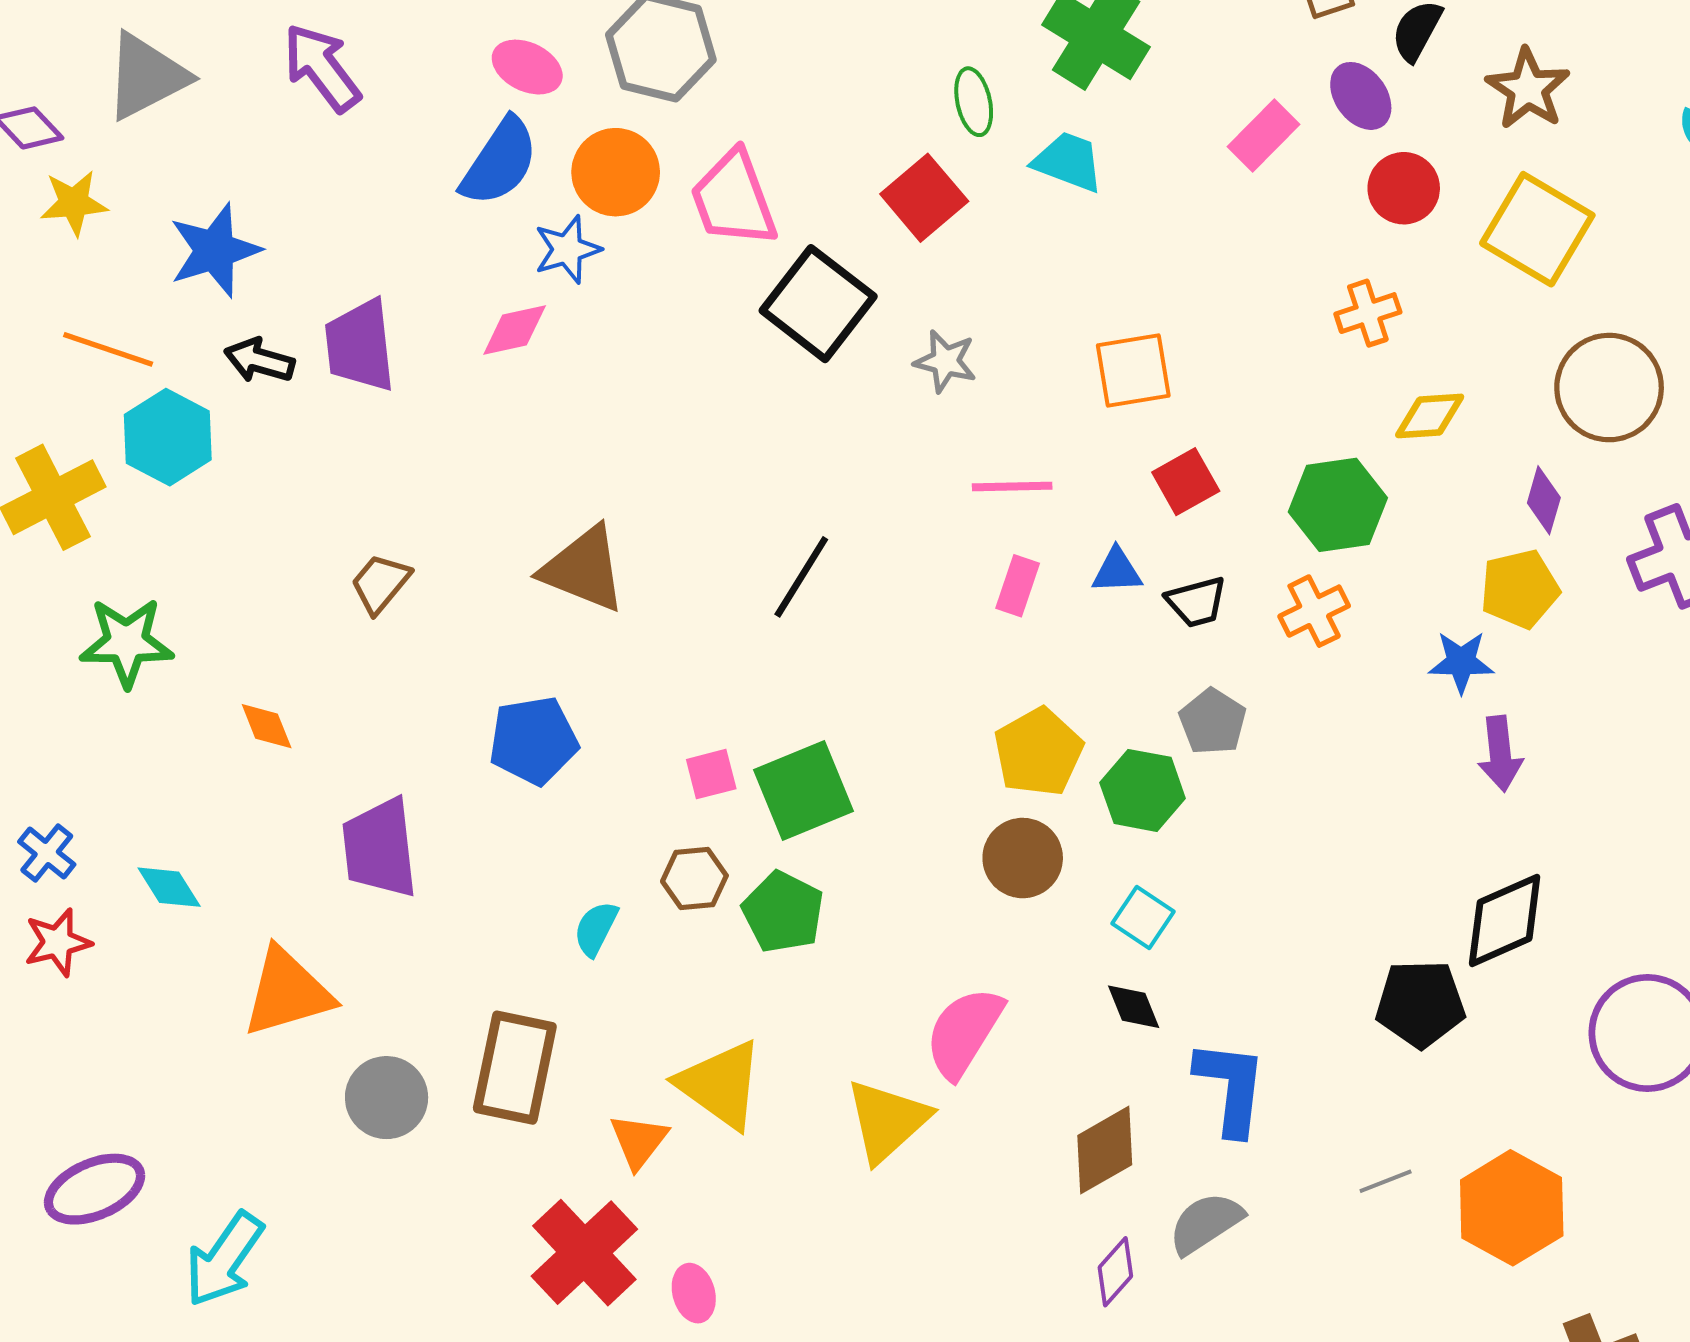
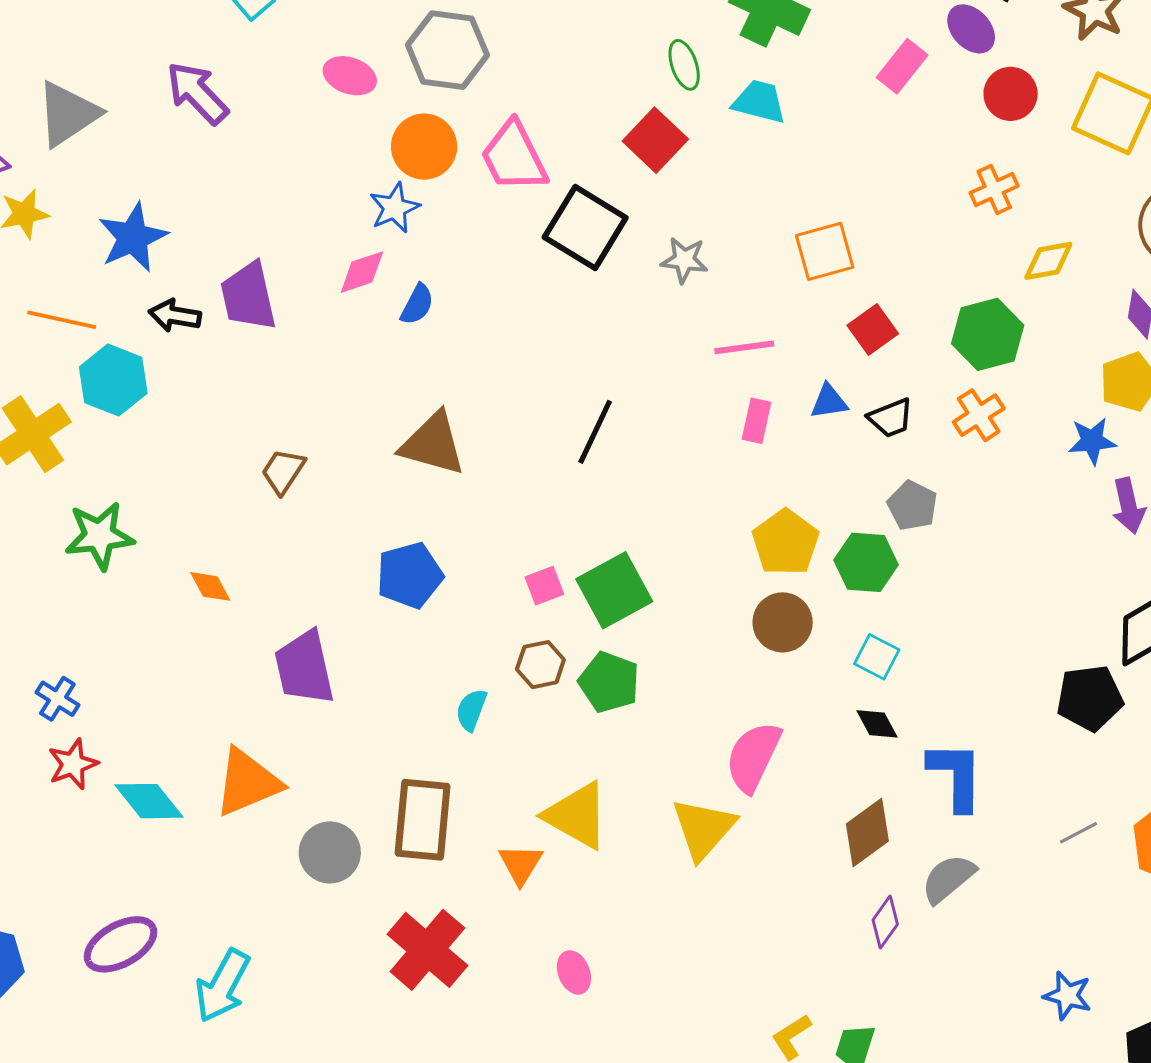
blue semicircle: (500, 162) -> (417, 304), moved, size x0.6
cyan diamond: (169, 887) -> (149, 801), moved, size x1.4
red cross: (584, 1253) -> (427, 950), moved

